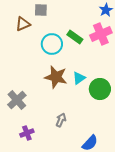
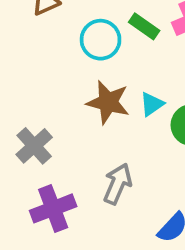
gray arrow: (61, 120) -> (118, 184), size x1.5
purple cross: (27, 133) -> (53, 208), size x1.6

